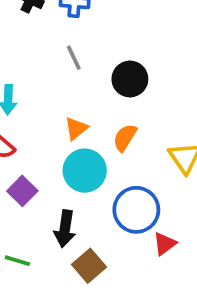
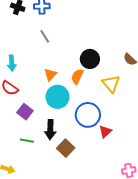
black circle: (130, 79) -> (90, 59), moved
green line: (17, 261) -> (27, 141), moved

